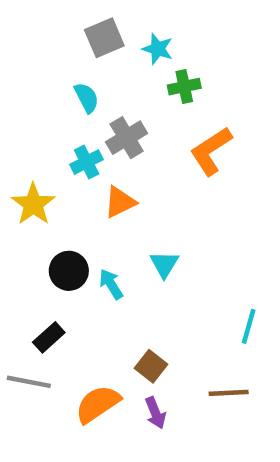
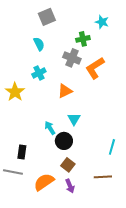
cyan star: (158, 49) -> (102, 22), moved
gray cross: (127, 138) -> (72, 58), moved, turned -36
orange triangle: (120, 202) -> (65, 91), moved
black circle: (69, 271) -> (64, 141), moved
black rectangle: (49, 337) -> (22, 152), turned -40

